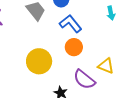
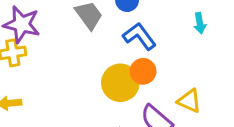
yellow circle: (39, 61) -> (120, 83), moved

